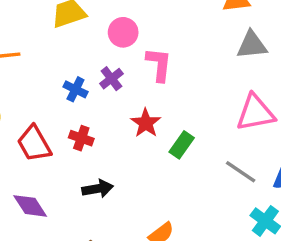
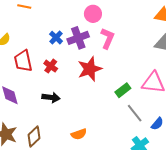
purple cross: (111, 79) -> (78, 38), size x1.5
red star: (146, 123) -> (90, 69), size x1.4
green rectangle: (182, 145) -> (123, 90), moved

